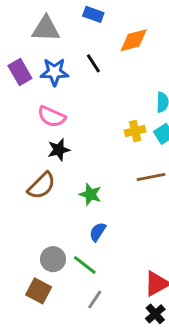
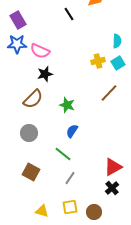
blue star: (54, 72) -> (17, 44), moved
brown line: (151, 177) -> (109, 93), turned -36
gray circle: (53, 259) -> (29, 133), moved

